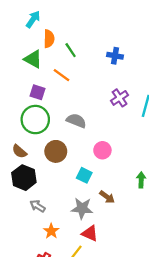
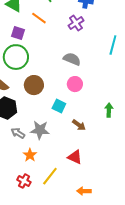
purple cross: (120, 98) -> (76, 23), moved
gray semicircle: (76, 121) -> (72, 59), moved
gray star: (82, 208) -> (40, 130), moved
red triangle: (90, 233) -> (75, 157), moved

